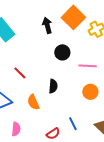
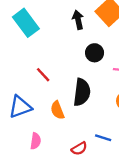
black semicircle: (53, 86) -> (82, 92), size x1.6
blue line: (73, 124) -> (103, 138), turned -48

